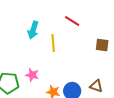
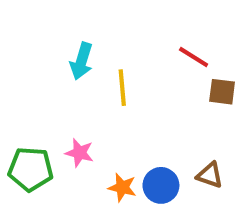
red line: (72, 21) -> (194, 57), moved

